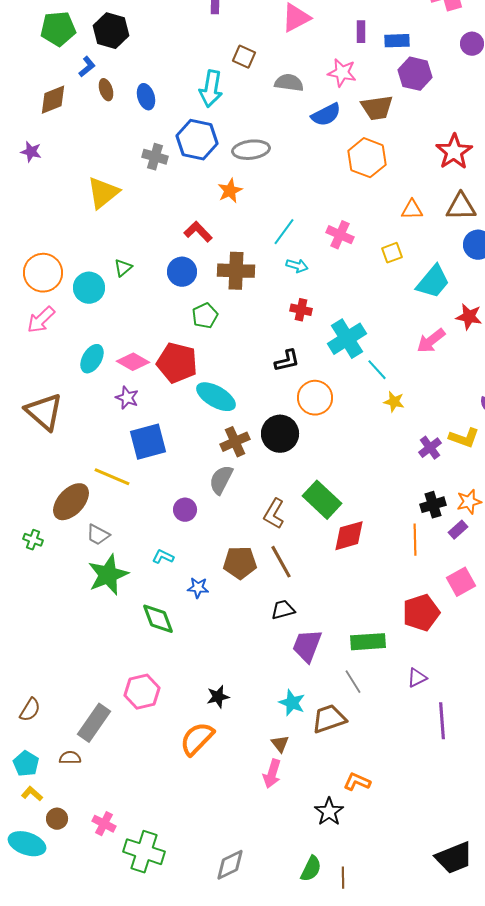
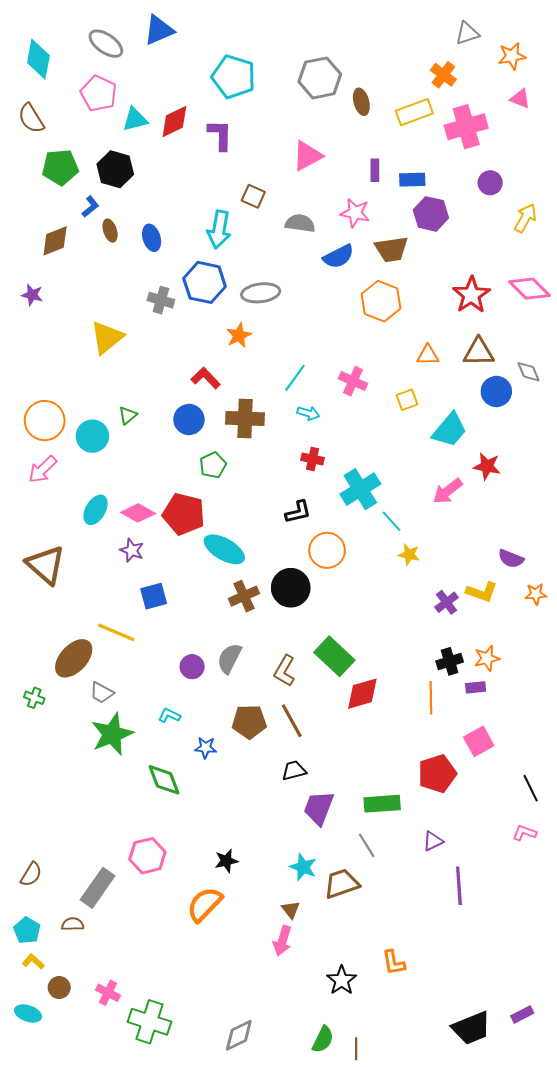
blue square: (148, 442) -> (154, 596), size x0.7
gray semicircle: (221, 480) -> (229, 658), moved
purple rectangle: (458, 530) -> (476, 687), turned 36
orange L-shape: (357, 782) -> (394, 963), moved, turned -124
cyan ellipse: (27, 844) -> (28, 1013), size x0.7

